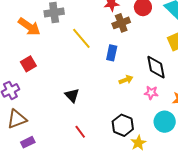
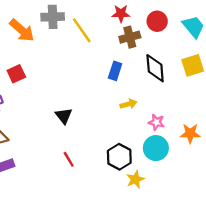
yellow line: (81, 38) -> (82, 30), moved
black diamond: (156, 67) -> (155, 68), moved
cyan circle: (165, 122) -> (156, 148), moved

